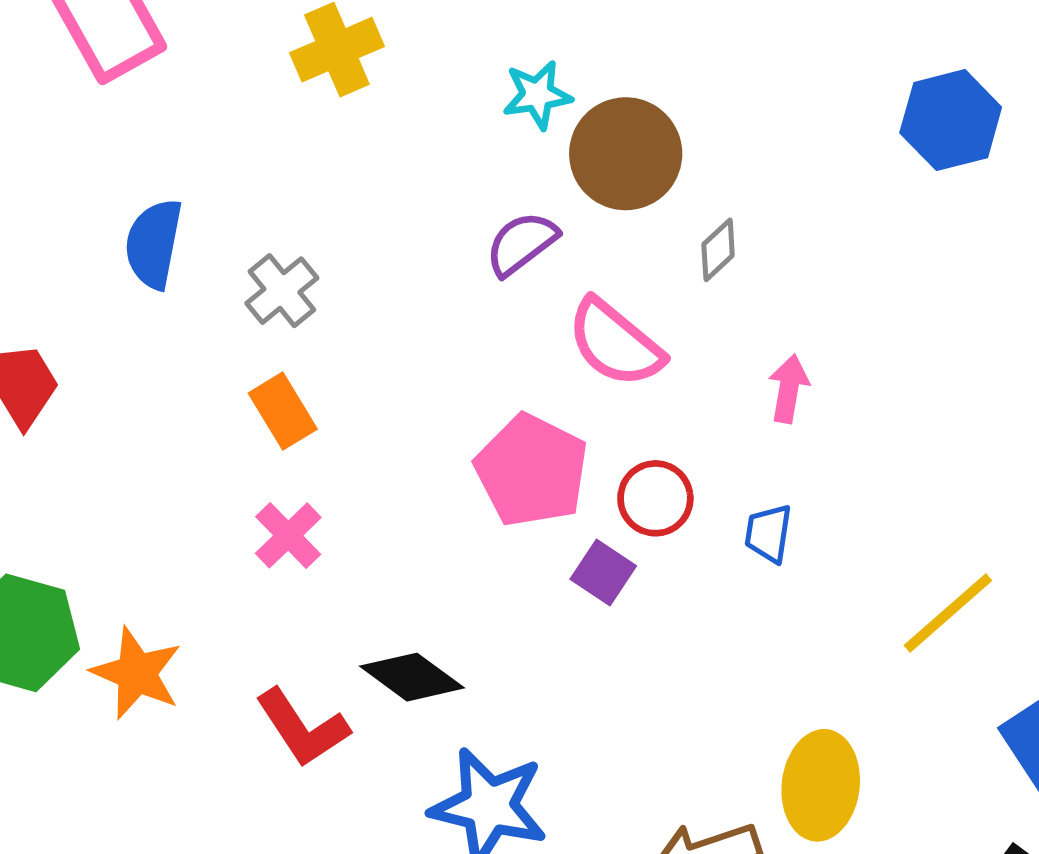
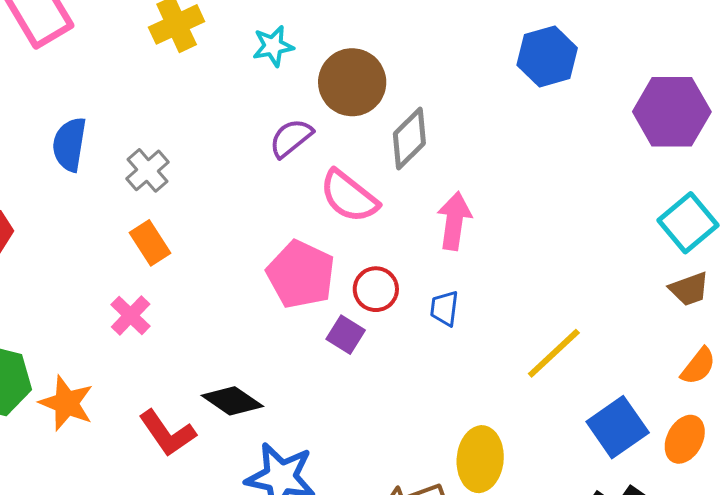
cyan star: (537, 95) -> (273, 46), moved
gray diamond: (718, 250) -> (409, 139), size x1.6
pink arrow: (789, 389) -> (454, 221), size x1.4
pink cross: (288, 535) -> (131, 315), moved

